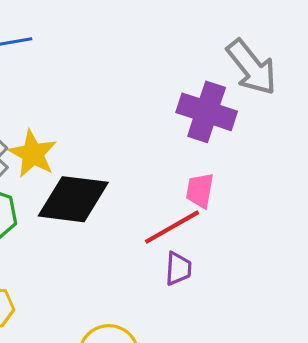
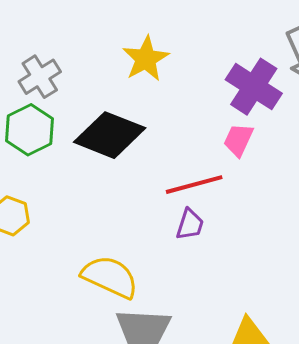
yellow star: (33, 154) -> (146, 59), moved
pink trapezoid: (200, 190) -> (238, 140), moved

